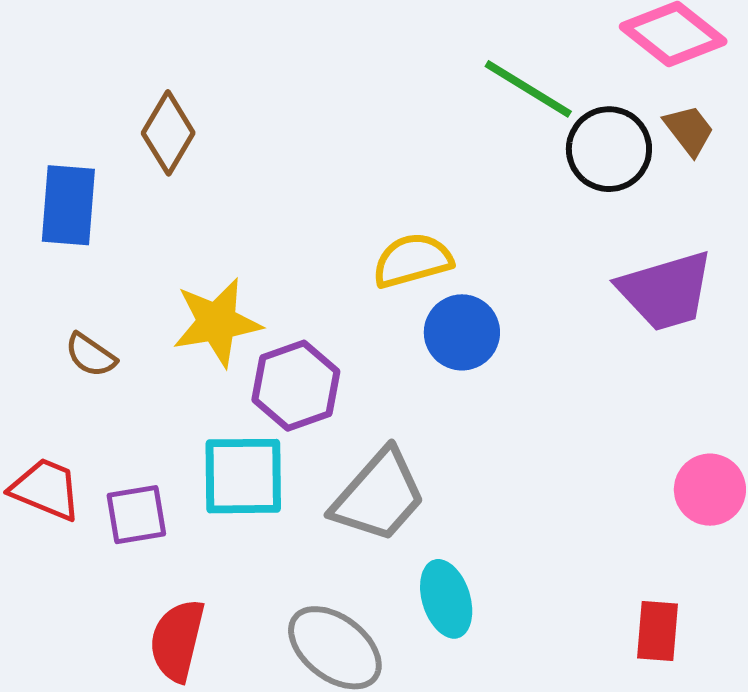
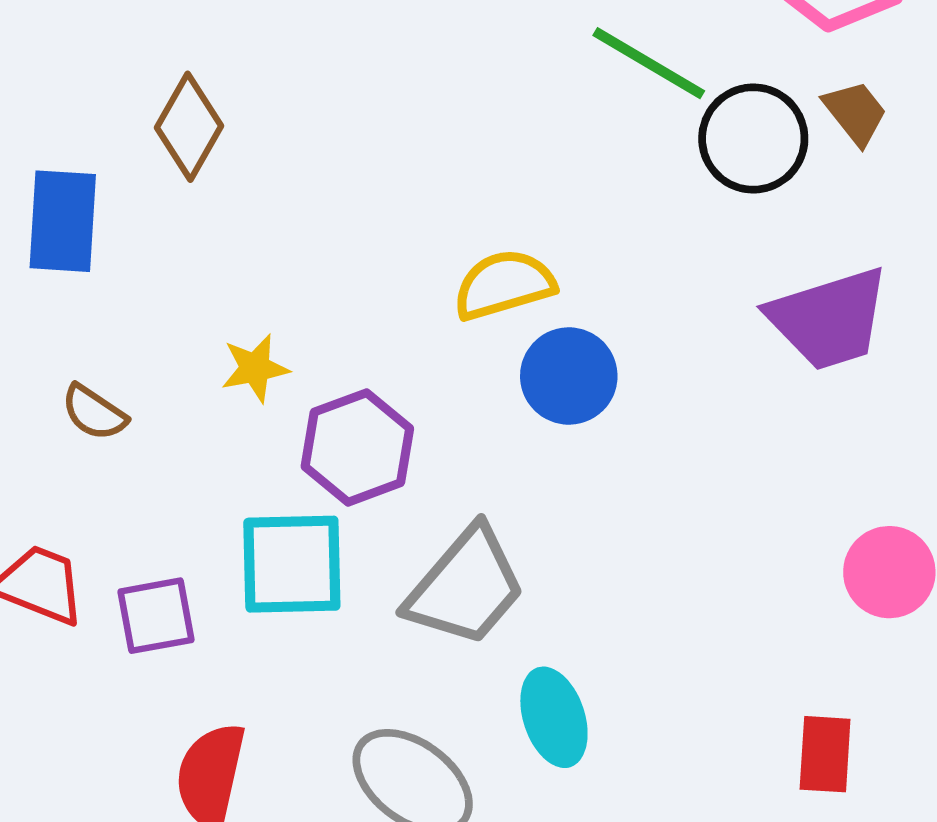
yellow star: (217, 322) -> (255, 368), size x0.6

